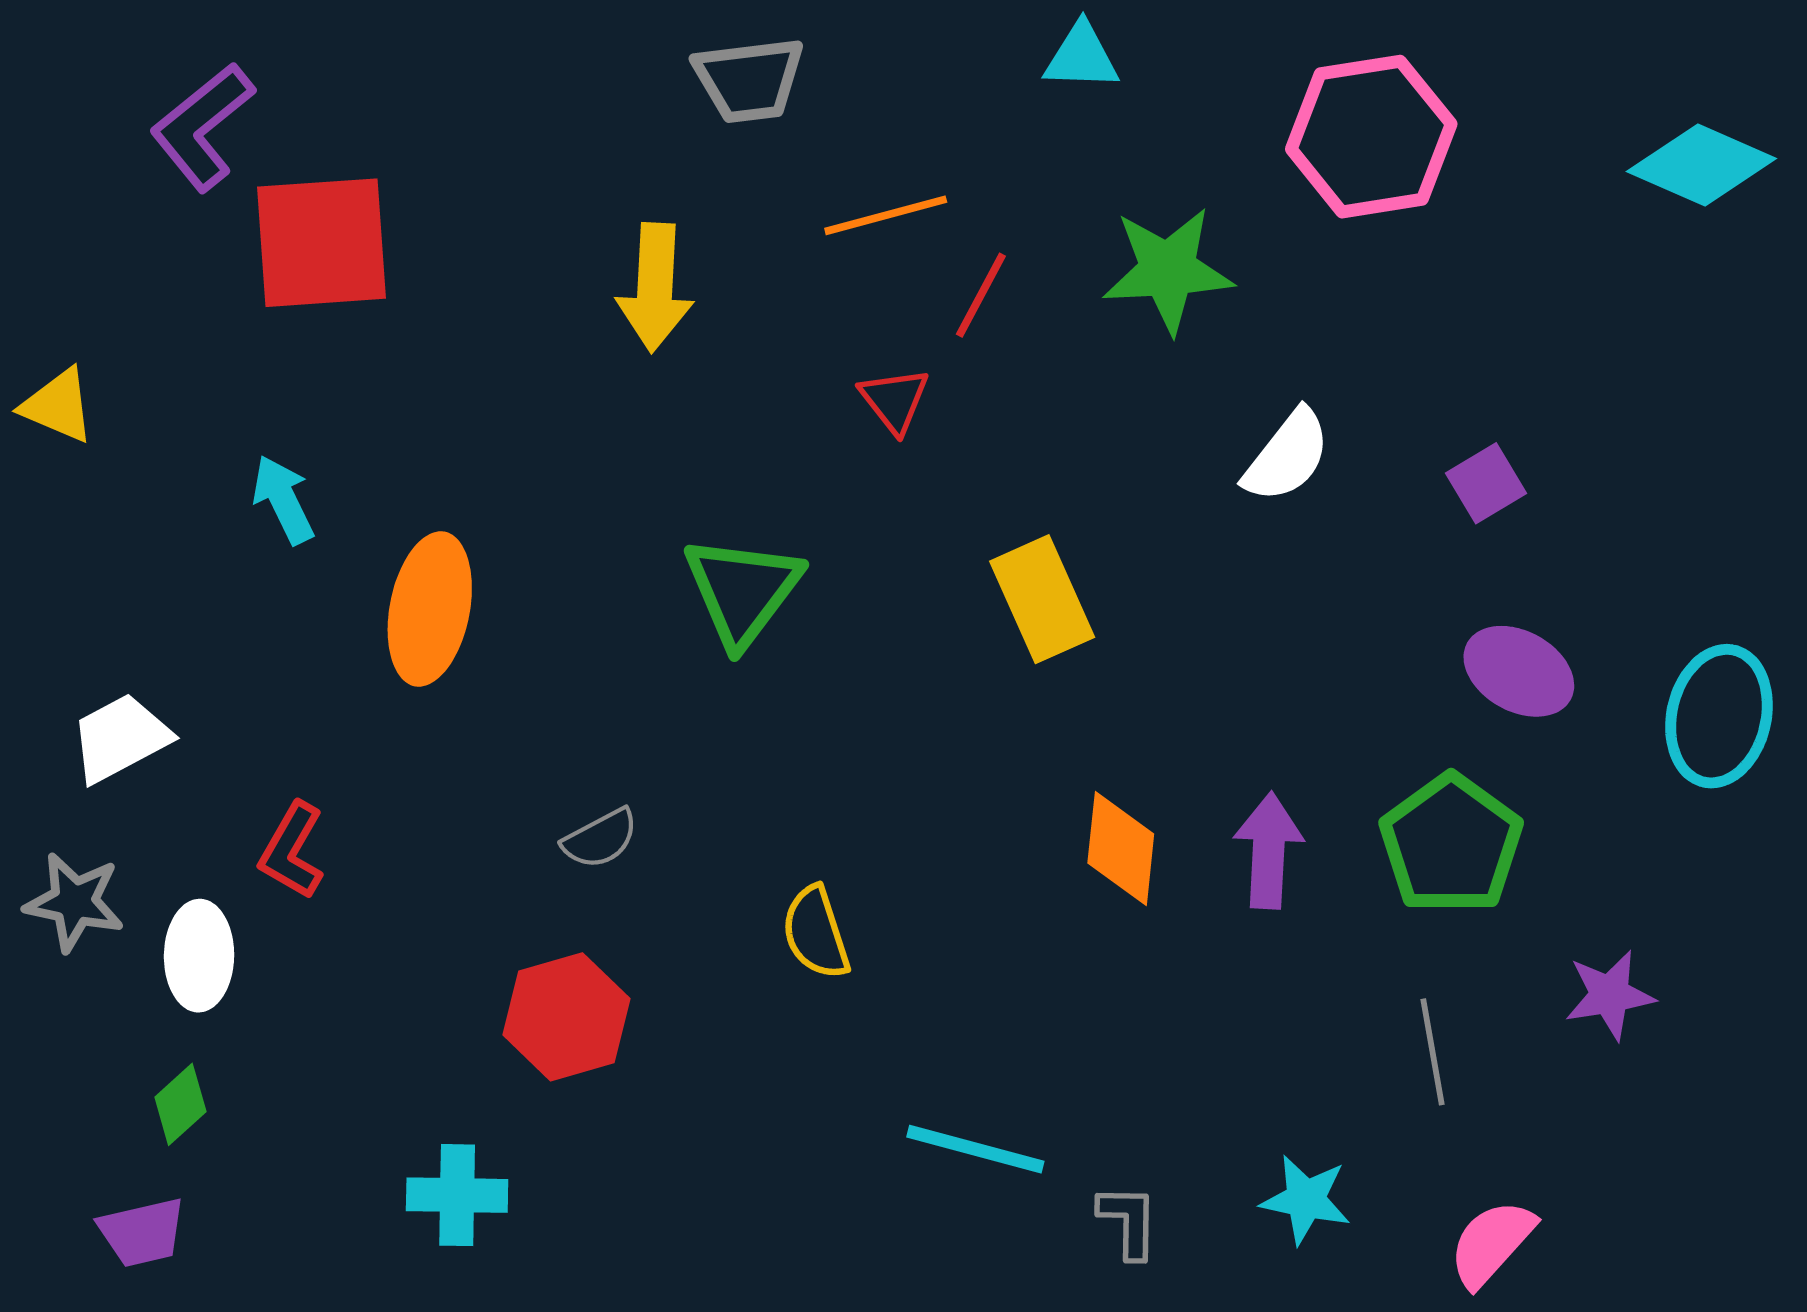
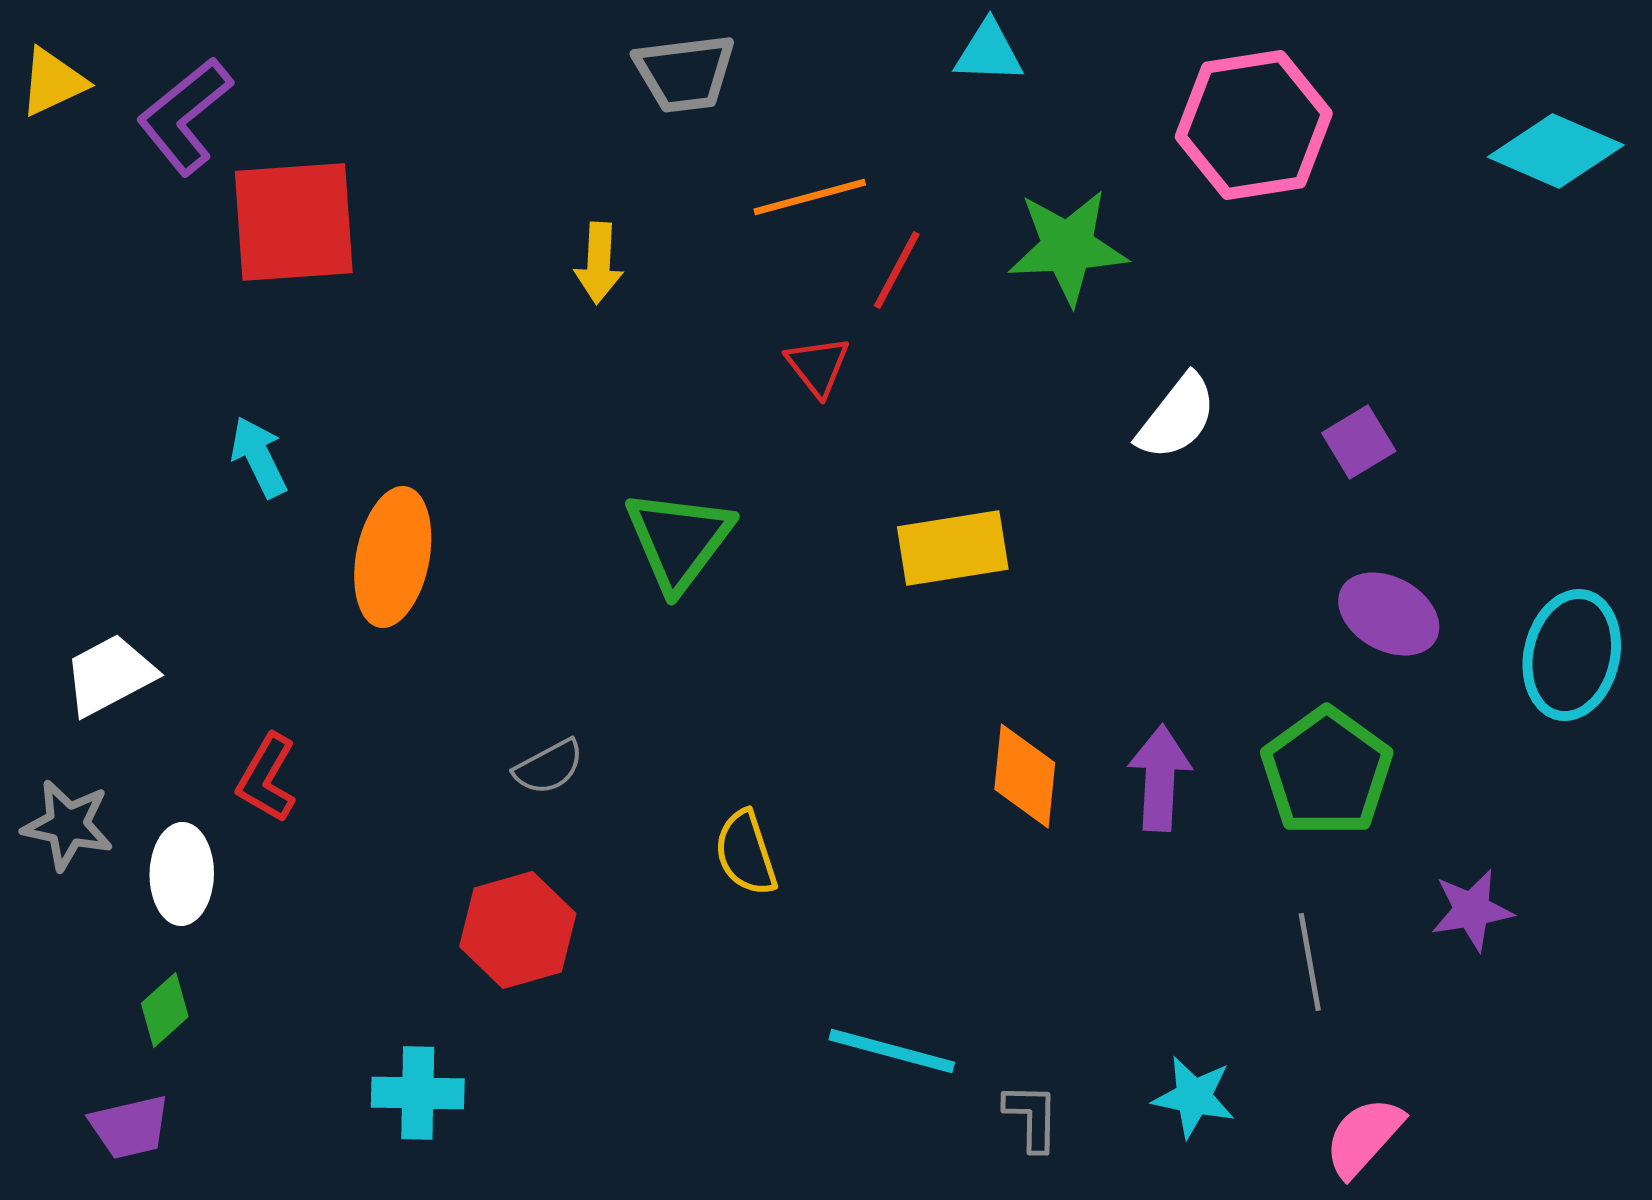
yellow arrow: (655, 287) -> (599, 263), size x0.7
yellow triangle: (58, 406) -> (53, 82), moved, turned -48
yellow rectangle: (1042, 599) -> (953, 548), turned -75

